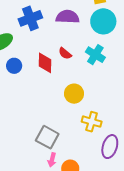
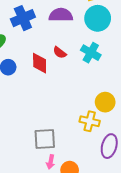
yellow circle: (74, 94) -> (105, 102), moved
gray square: (47, 137) -> (45, 139), turned -30

